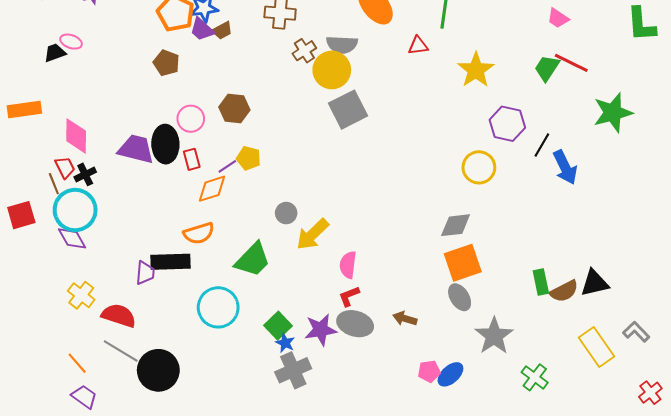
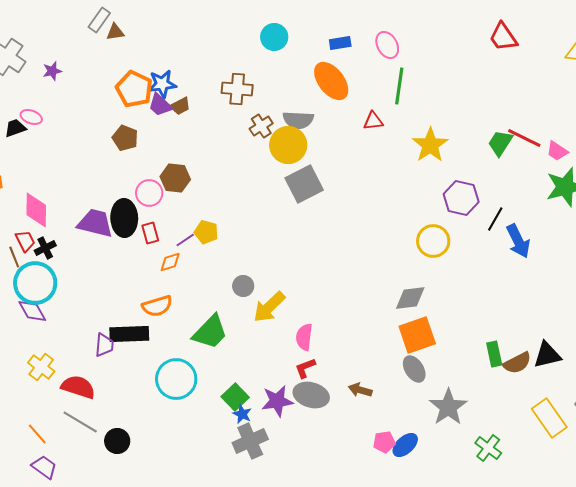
pink trapezoid: (558, 18) -> (557, 151), moved
brown hexagon: (234, 109) -> (175, 178), moved
orange diamond: (212, 189) -> (170, 262), size x0.7
black circle: (158, 370) -> (117, 441), size x0.6

